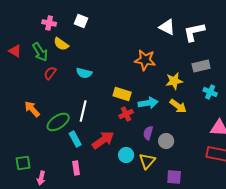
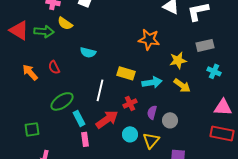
red triangle: (15, 51) -> (19, 30), size x1.5
green arrow: (40, 52) -> (44, 31), turned -54
red semicircle: (50, 73) -> (54, 67), moved, turned -64
orange arrow: (32, 109) -> (30, 72), moved
white line: (83, 111) -> (100, 90), moved
red cross: (126, 114) -> (130, 103), moved
green square: (23, 163) -> (32, 129), moved
pink rectangle: (76, 168) -> (85, 139), moved

